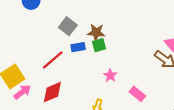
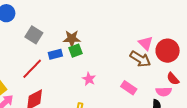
gray square: (68, 26) -> (34, 35), moved
pink rectangle: (137, 94) -> (129, 88), moved

